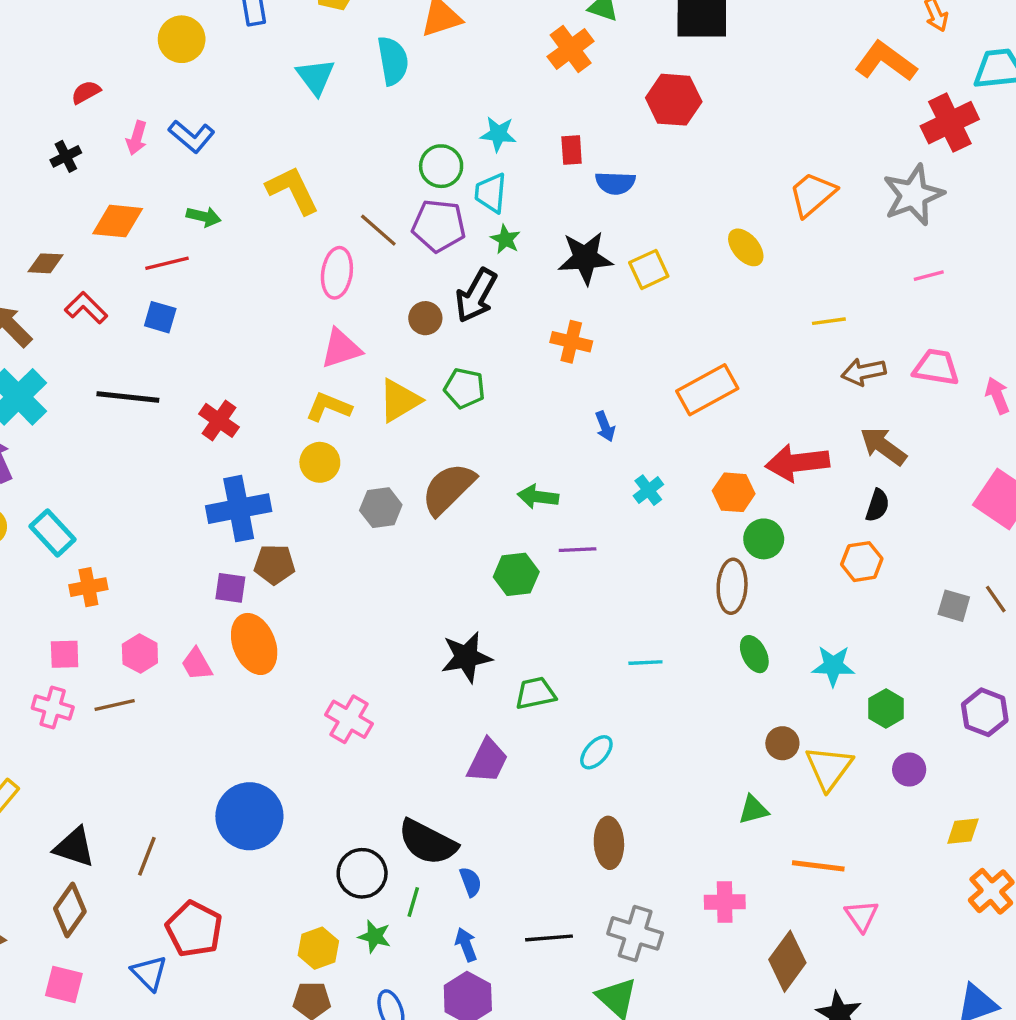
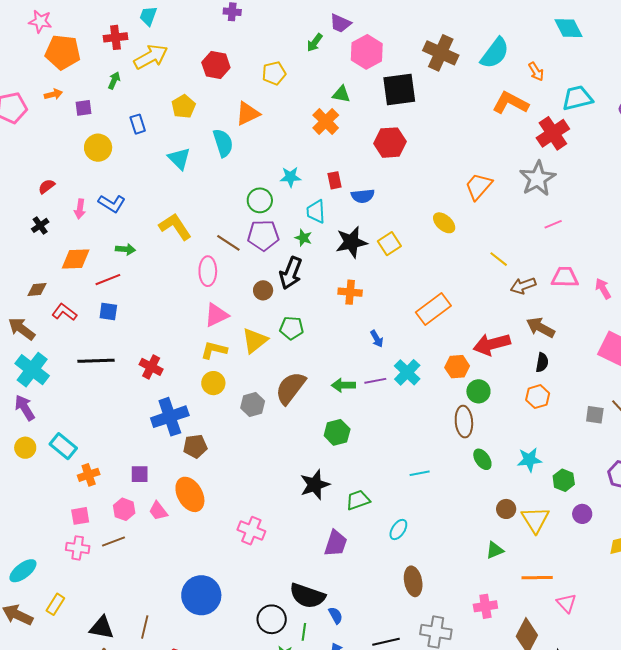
cyan trapezoid: (491, 193) -> (316, 212), moved
yellow line: (829, 321) -> (499, 259), turned 54
cyan cross: (648, 490) -> (407, 372), size x1.5
purple line: (578, 550) -> (375, 381), moved
purple square: (230, 588) -> (140, 474), moved

